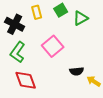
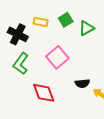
yellow rectangle: (37, 12) -> (41, 22), turned -64
red diamond: (26, 80) -> (44, 93), moved

